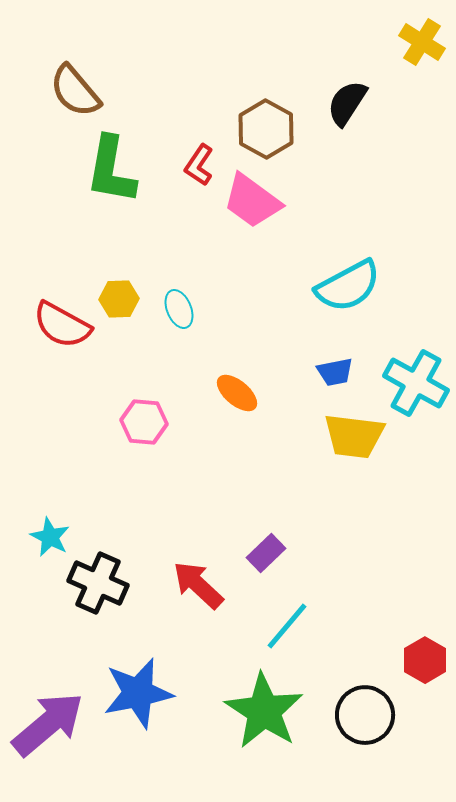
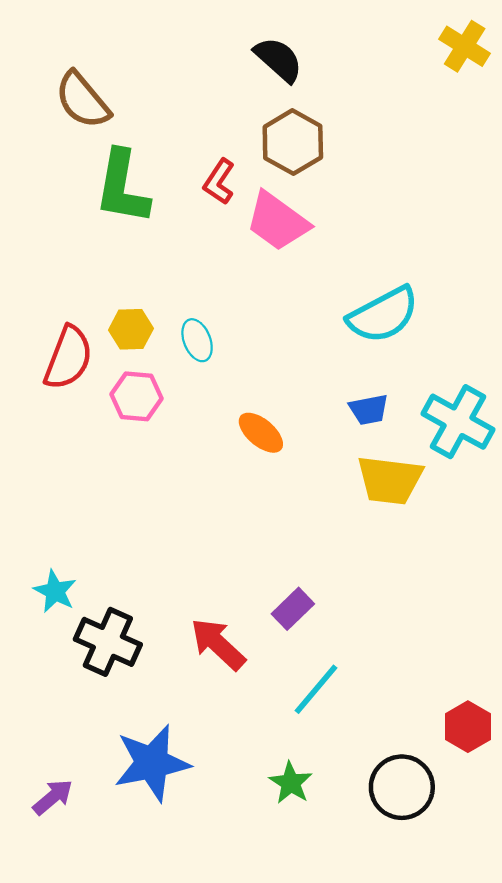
black semicircle: (347, 103) -> (279, 59), moved, turned 99
red semicircle: (62, 325) -> (68, 358), turned -98
pink hexagon: (144, 422) -> (136, 396), moved
green star: (264, 711) -> (291, 783), size x0.5
purple arrow: (48, 724) -> (53, 797), size x0.5

